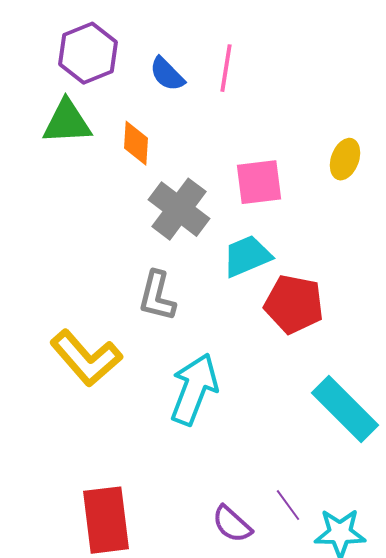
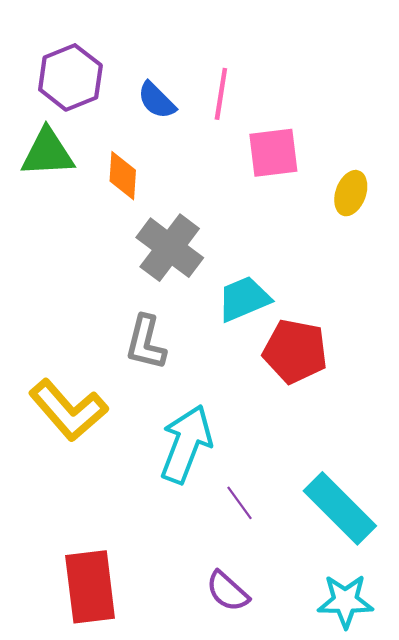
pink square: (259, 182) -> (273, 153), moved
cyan rectangle: (345, 409) -> (340, 508), moved
purple line: (288, 505) -> (240, 503), moved

